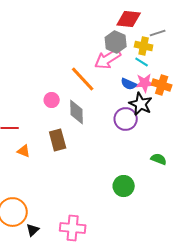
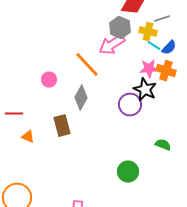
cyan line: (142, 62) -> (154, 46), moved
blue semicircle: (129, 84) -> (169, 48), moved, turned -70
pink circle: (52, 100) -> (49, 80), moved
gray diamond: (77, 112) -> (81, 98), turned 30

